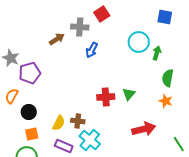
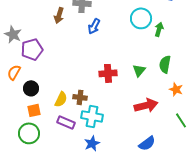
brown arrow: (57, 39) -> (59, 15), turned 140
green semicircle: (168, 78) -> (165, 64), moved
green triangle: (129, 94) -> (139, 70), moved
orange star: (166, 101) -> (176, 89), moved
cyan cross: (90, 140) -> (92, 116), turned -30

